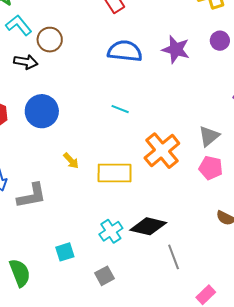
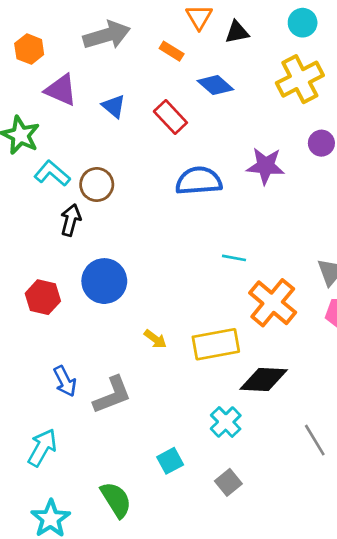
black arrow: (26, 62) -> (71, 220), turned -75
cyan line: (120, 109) -> (234, 258), moved
black diamond: (148, 226) -> (264, 379), moved

